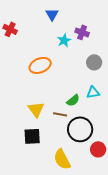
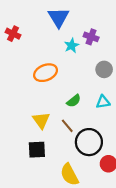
blue triangle: (52, 14) -> (59, 17), size x1.5
green semicircle: (73, 100) -> (74, 101), moved
brown line: (60, 114) -> (67, 126), turned 40

